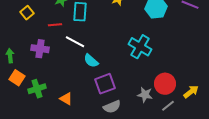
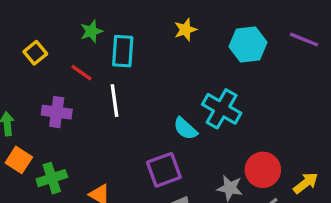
red line: (55, 25) -> (81, 73), turned 40
white line: (75, 42) -> (114, 101), turned 54
cyan semicircle: (91, 61) -> (185, 129), moved

